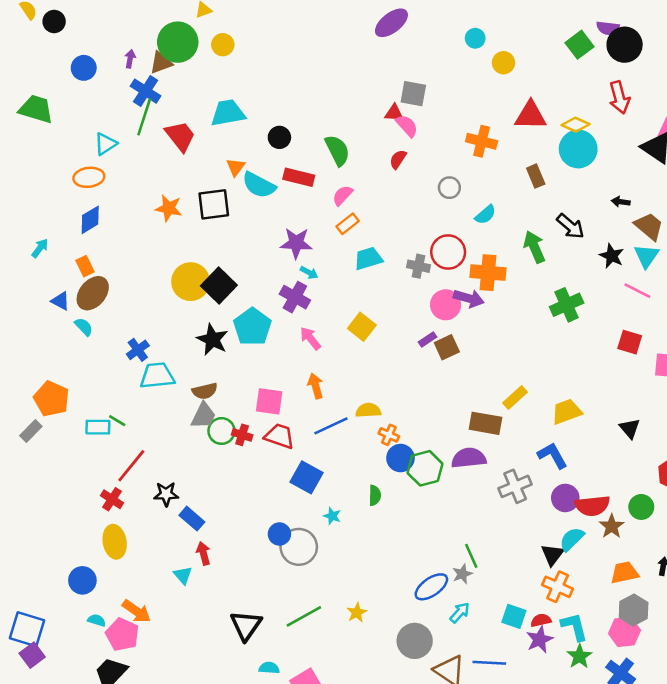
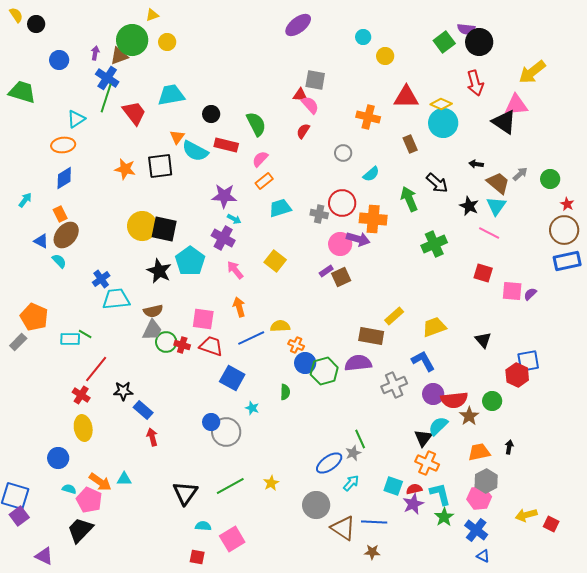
black square: (219, 285) -> (164, 229), turned -32
cyan triangle: (183, 575) -> (124, 479), moved, turned -49

